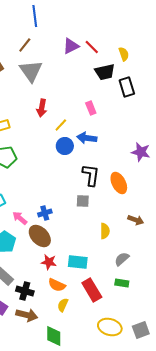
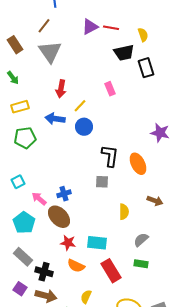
red line: (92, 47) -> (111, 28), turned -35
blue arrow: (87, 138) -> (55, 119), moved
yellow semicircle: (63, 305) -> (86, 297), moved

